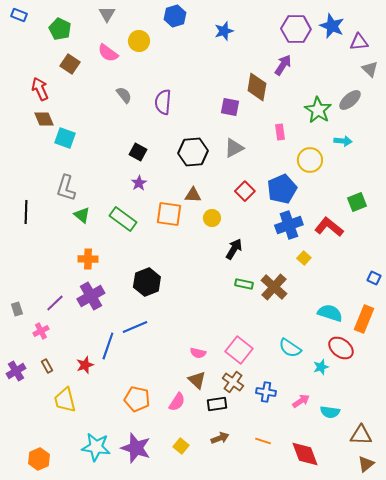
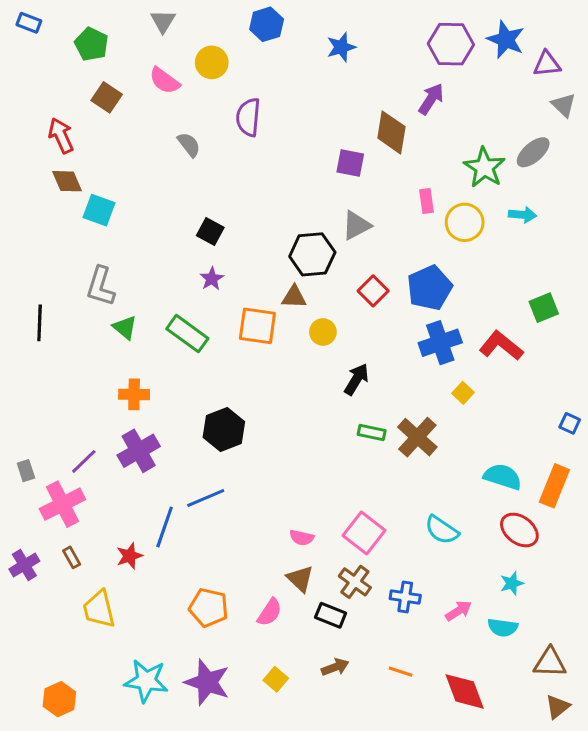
purple semicircle: (163, 102) -> (248, 117), moved
black hexagon: (193, 152) -> (312, 254), moved
yellow circle: (310, 160) -> (465, 222), moved
pink cross: (41, 331) -> (62, 504), size x1.8
cyan star: (321, 367) -> (512, 583), moved
black rectangle: (217, 404) -> (331, 615), turned 30

